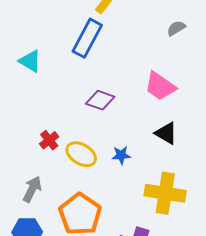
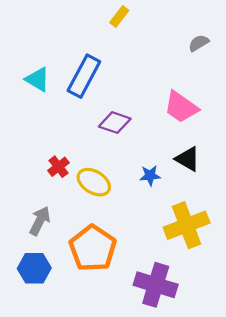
blue rectangle: (87, 38) -> (84, 76), moved
blue star: (121, 155) -> (150, 176), moved
yellow cross: (165, 193) -> (187, 225), turned -30

